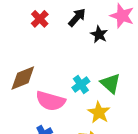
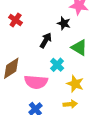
black arrow: (77, 17) -> (46, 40), moved
green triangle: (110, 83) -> (79, 48), moved

